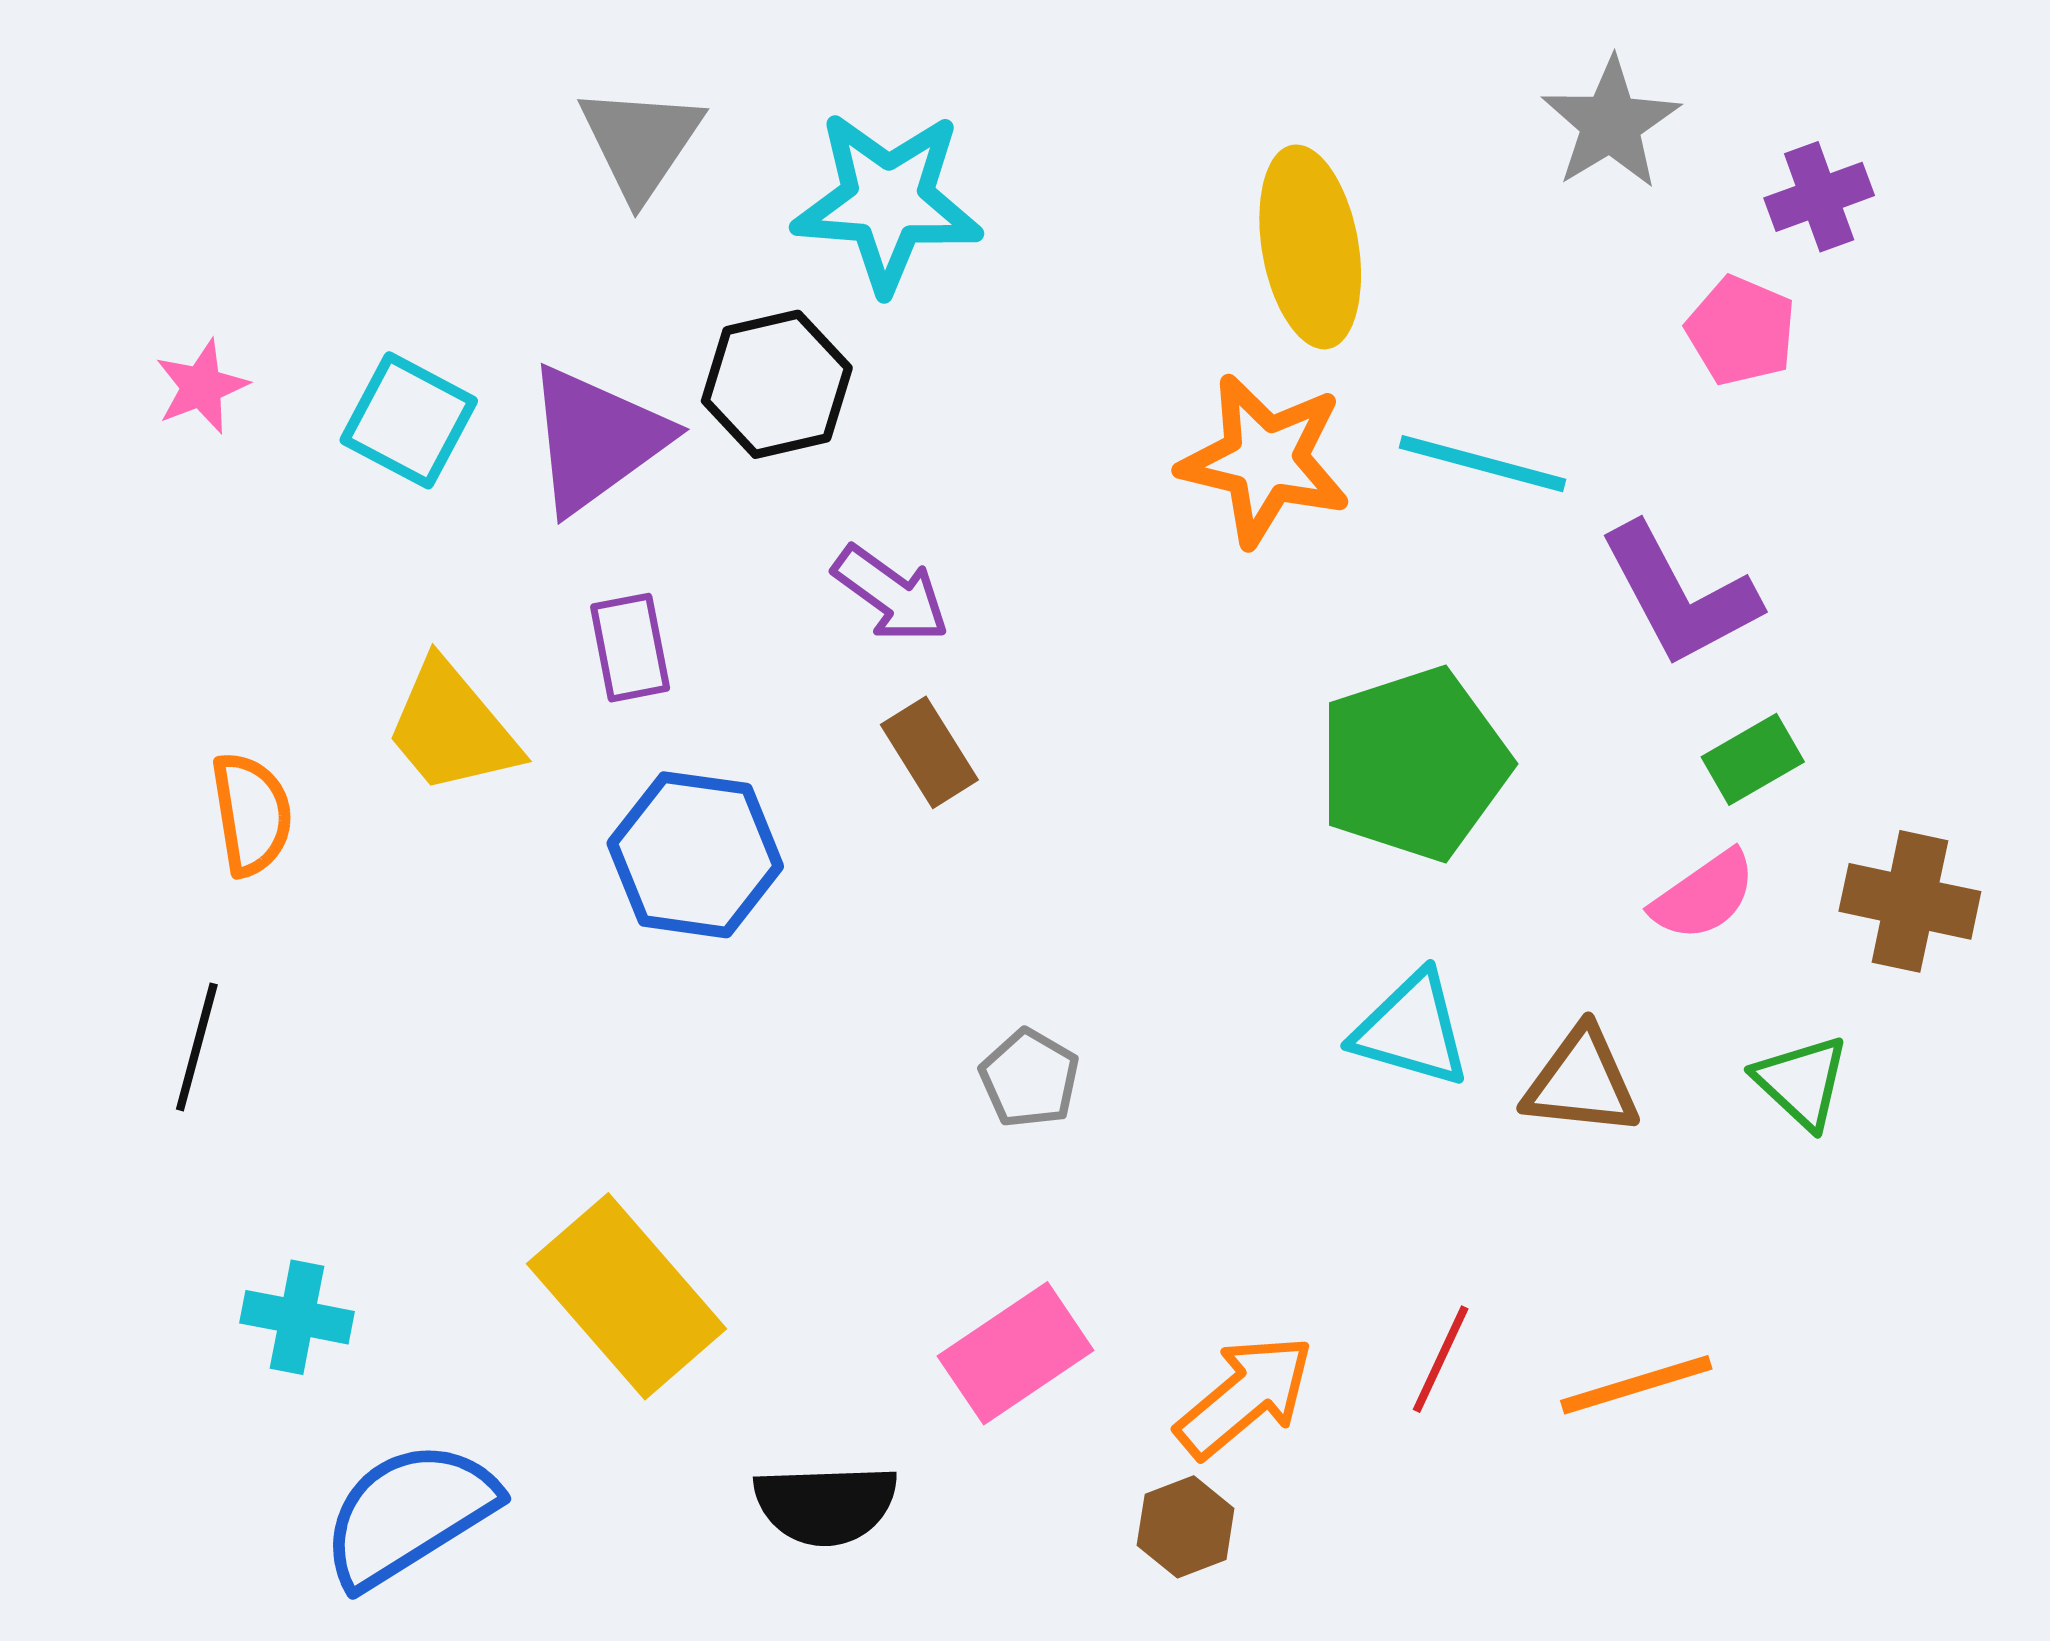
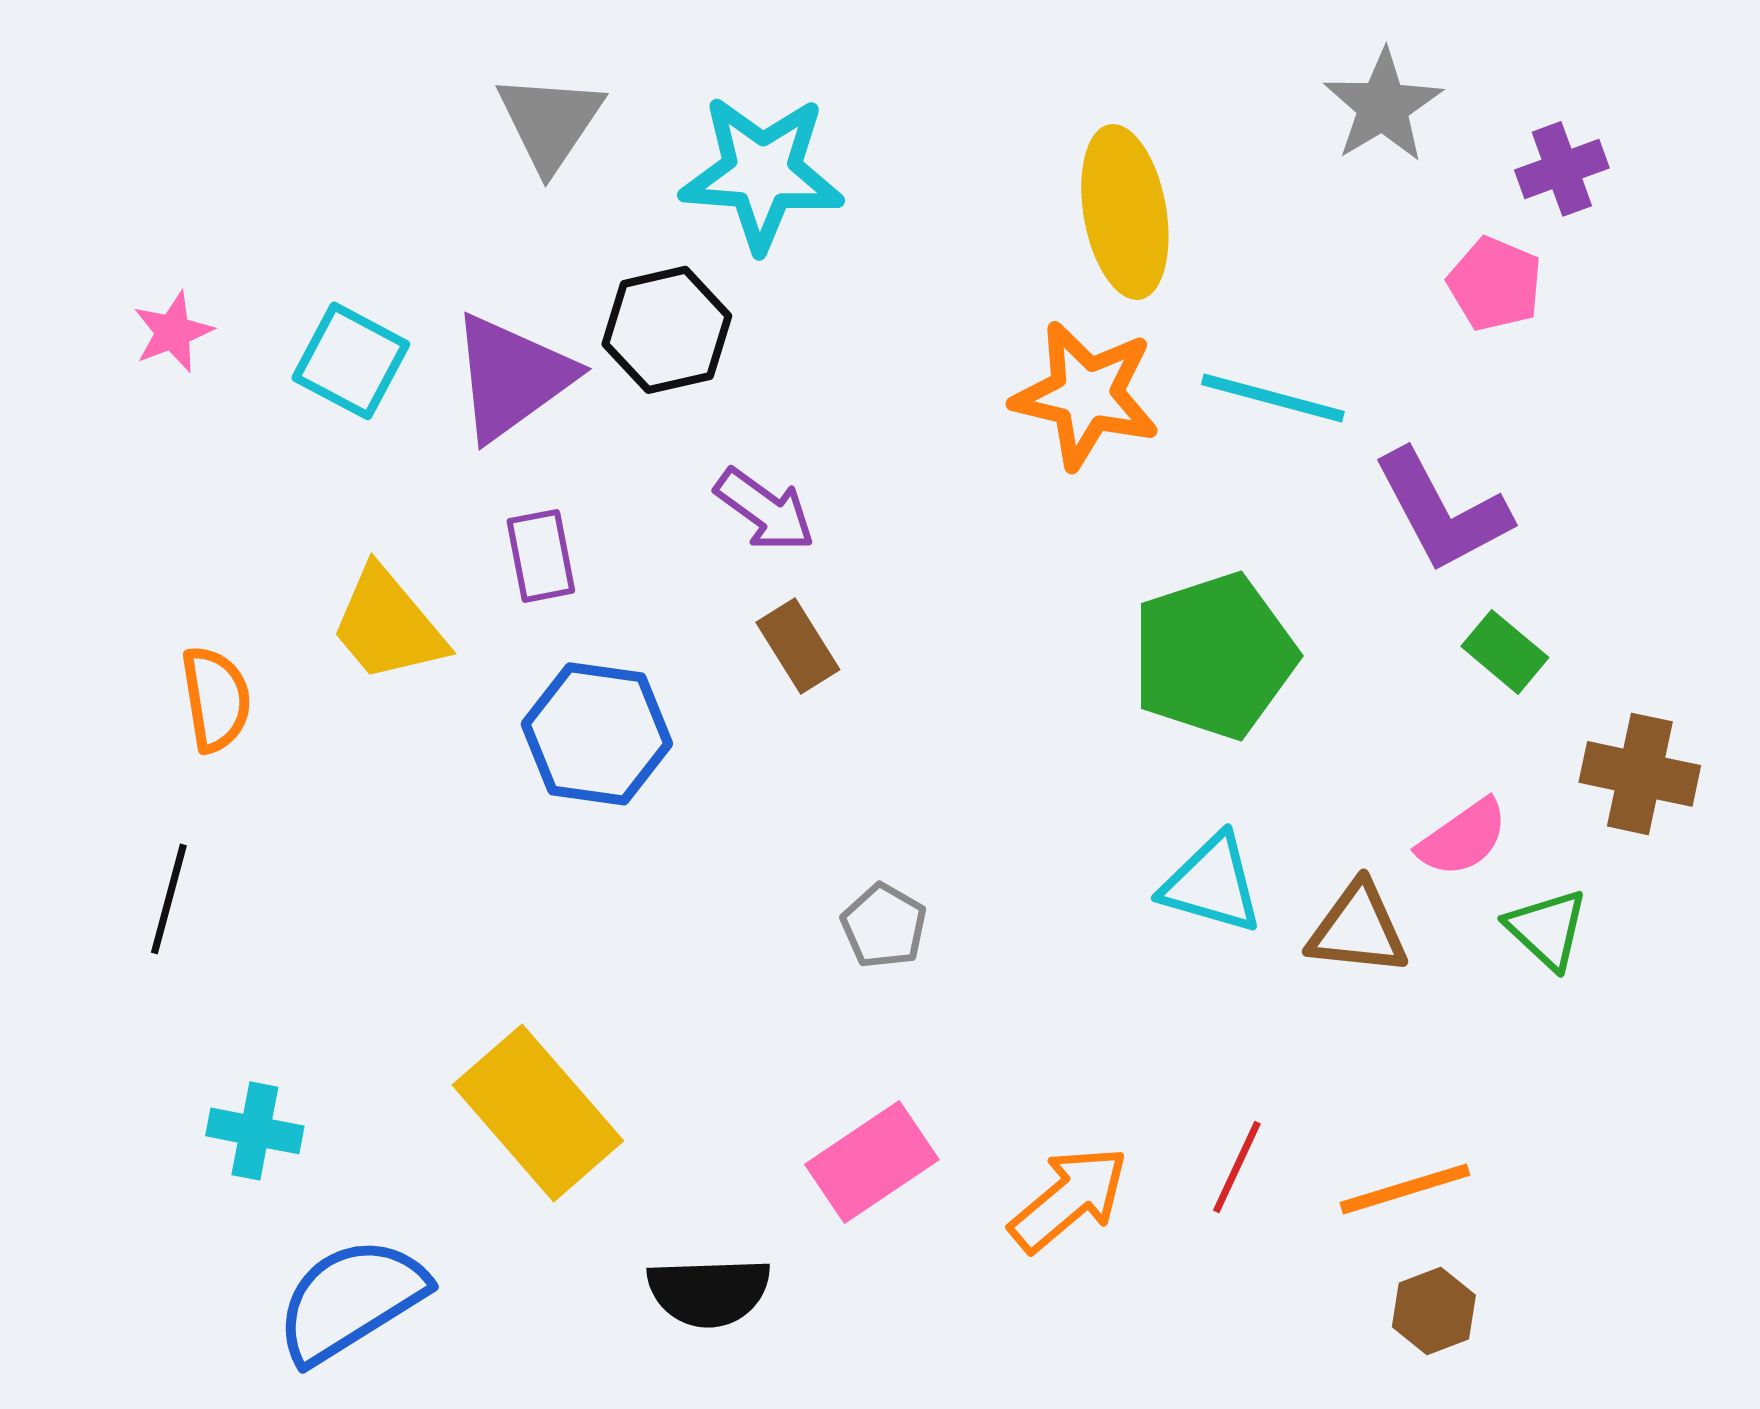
green rectangle: (1753, 759) -> (1505, 652), turned 70
pink semicircle: (1704, 896) -> (1463, 838), moved
brown hexagon: (1186, 1527) -> (1434, 1311), moved

